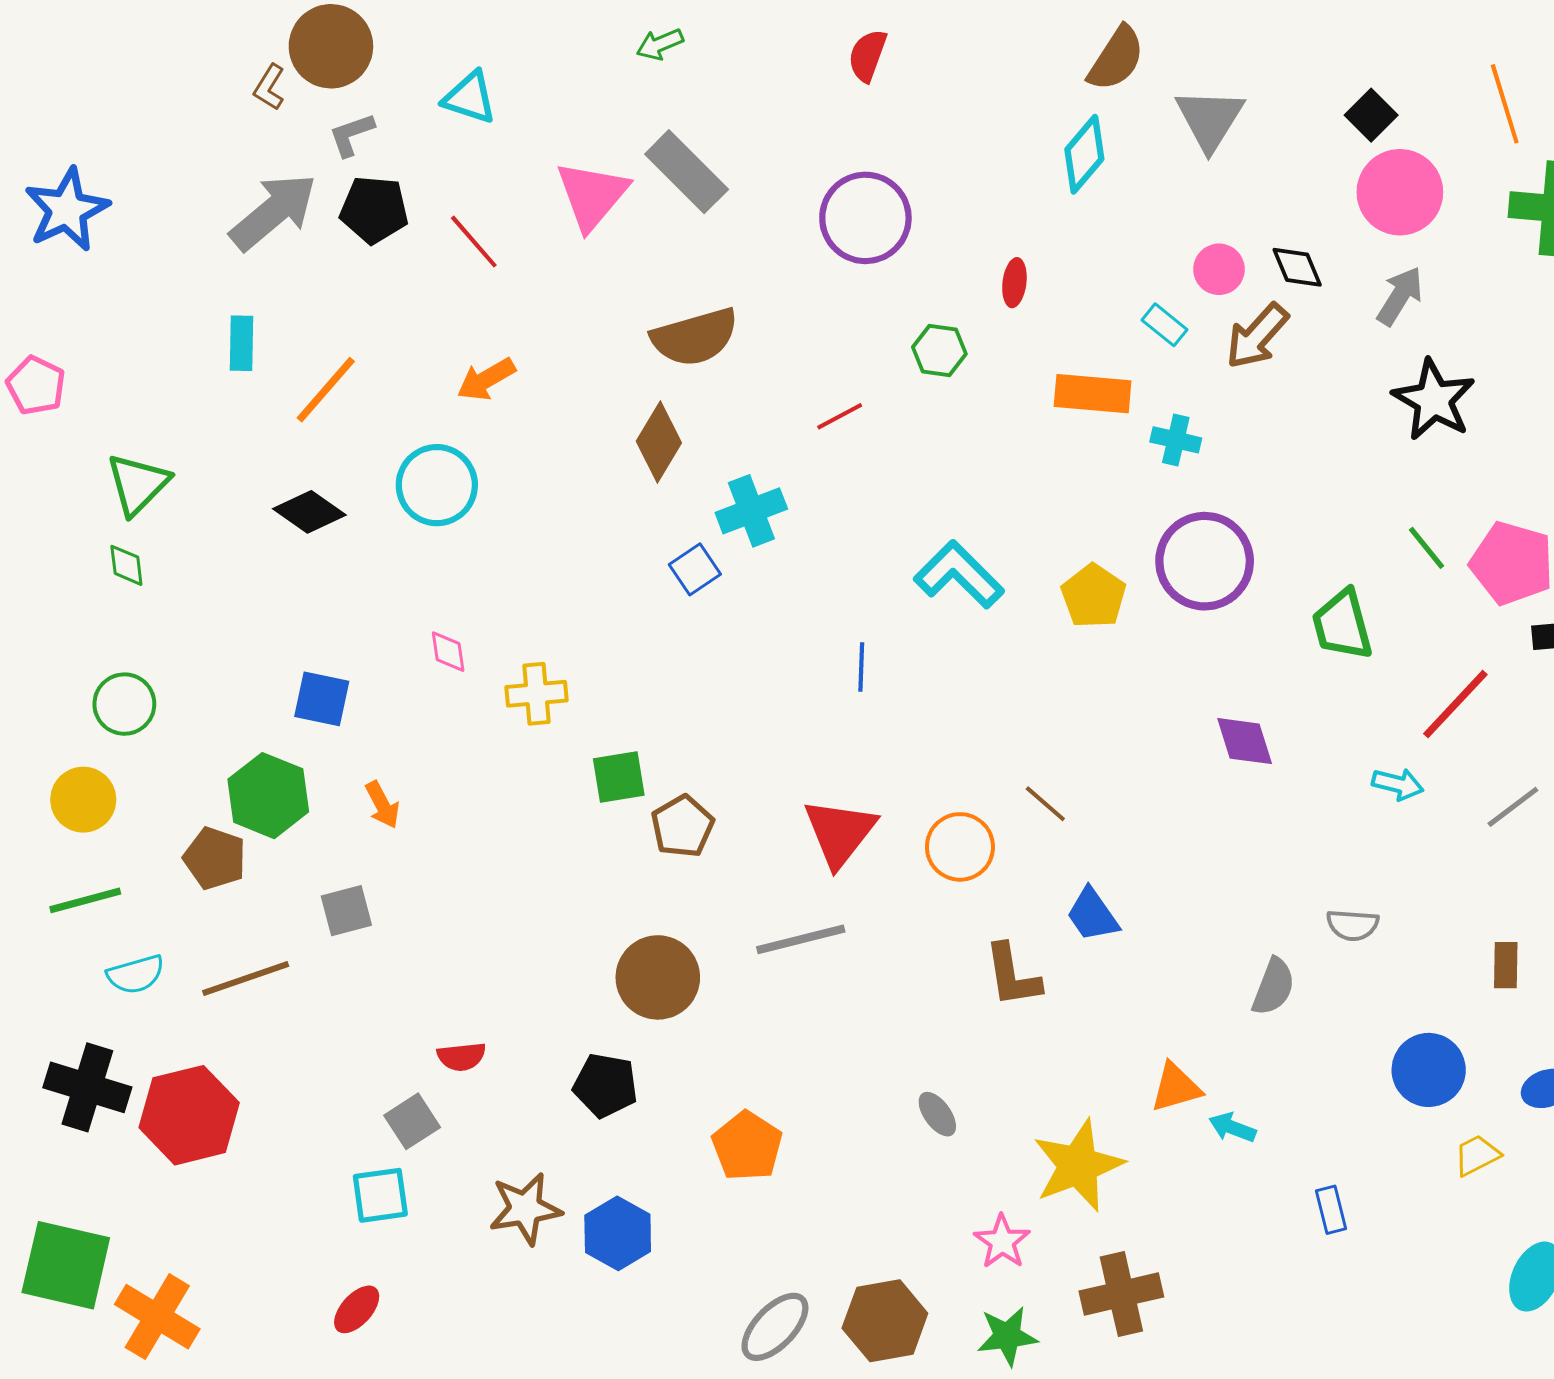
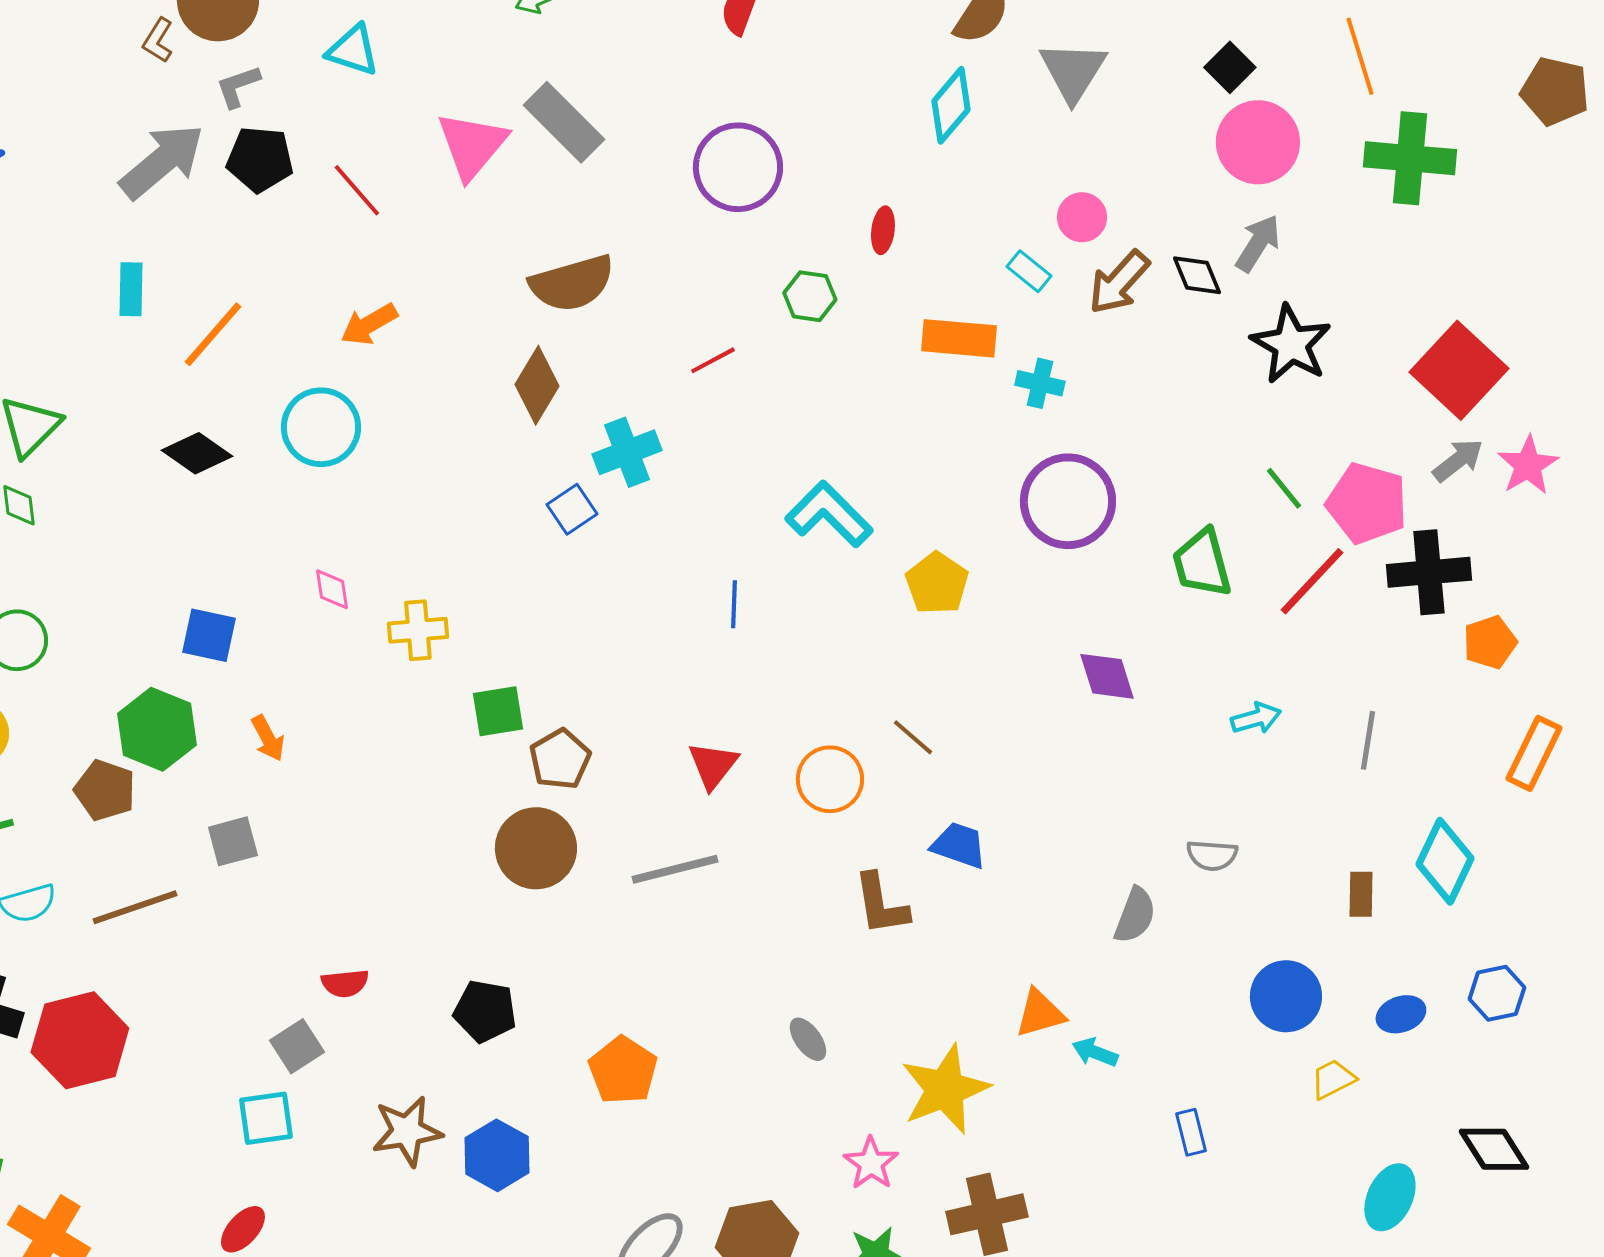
black diamond: (1297, 267) -> (1197, 275), moved
yellow pentagon: (1094, 596) -> (937, 583), moved
red line: (1455, 704) -> (1312, 581), moved
cyan arrow: (1398, 784) -> (1256, 718), turned -30
gray line: (1513, 807) -> (1368, 740), turned -44
red triangle: (840, 833) -> (713, 765), size x0.7
blue trapezoid: (1093, 915) -> (959, 845), turned 144
brown circle: (658, 977) -> (536, 848), moved

